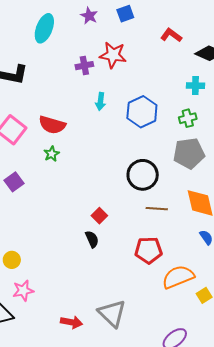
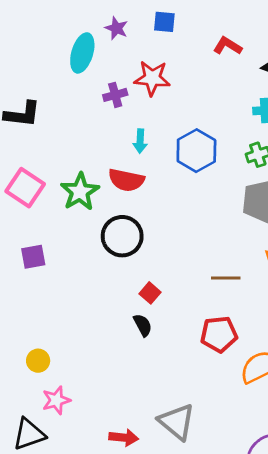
blue square: (125, 14) -> (164, 22), turned 30
cyan ellipse: (44, 28) -> (82, 53), moved
red semicircle: (52, 125) -> (126, 180), moved
green star: (52, 154) -> (80, 192), moved, size x1.8
black circle: (143, 175) -> (122, 236), moved
purple square: (14, 182) -> (33, 257), turned 30

